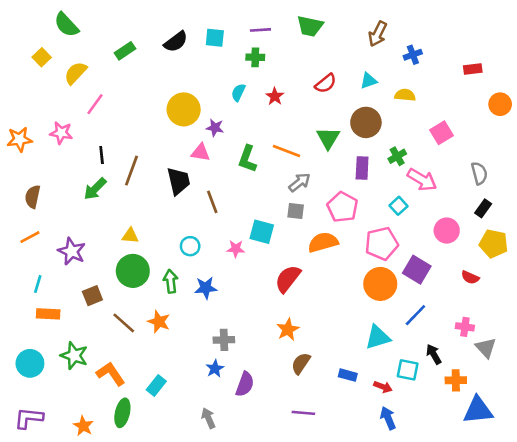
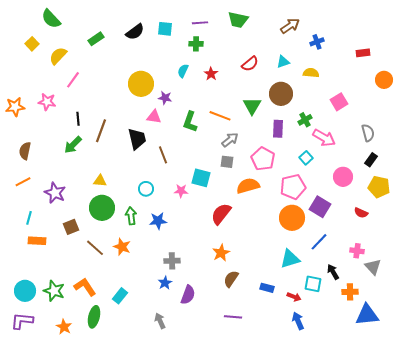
brown arrow: (378, 34) -> (290, 26), turned -150
green star: (74, 356) -> (54, 291), moved
cyan circle: (30, 363) -> (25, 291), moved

